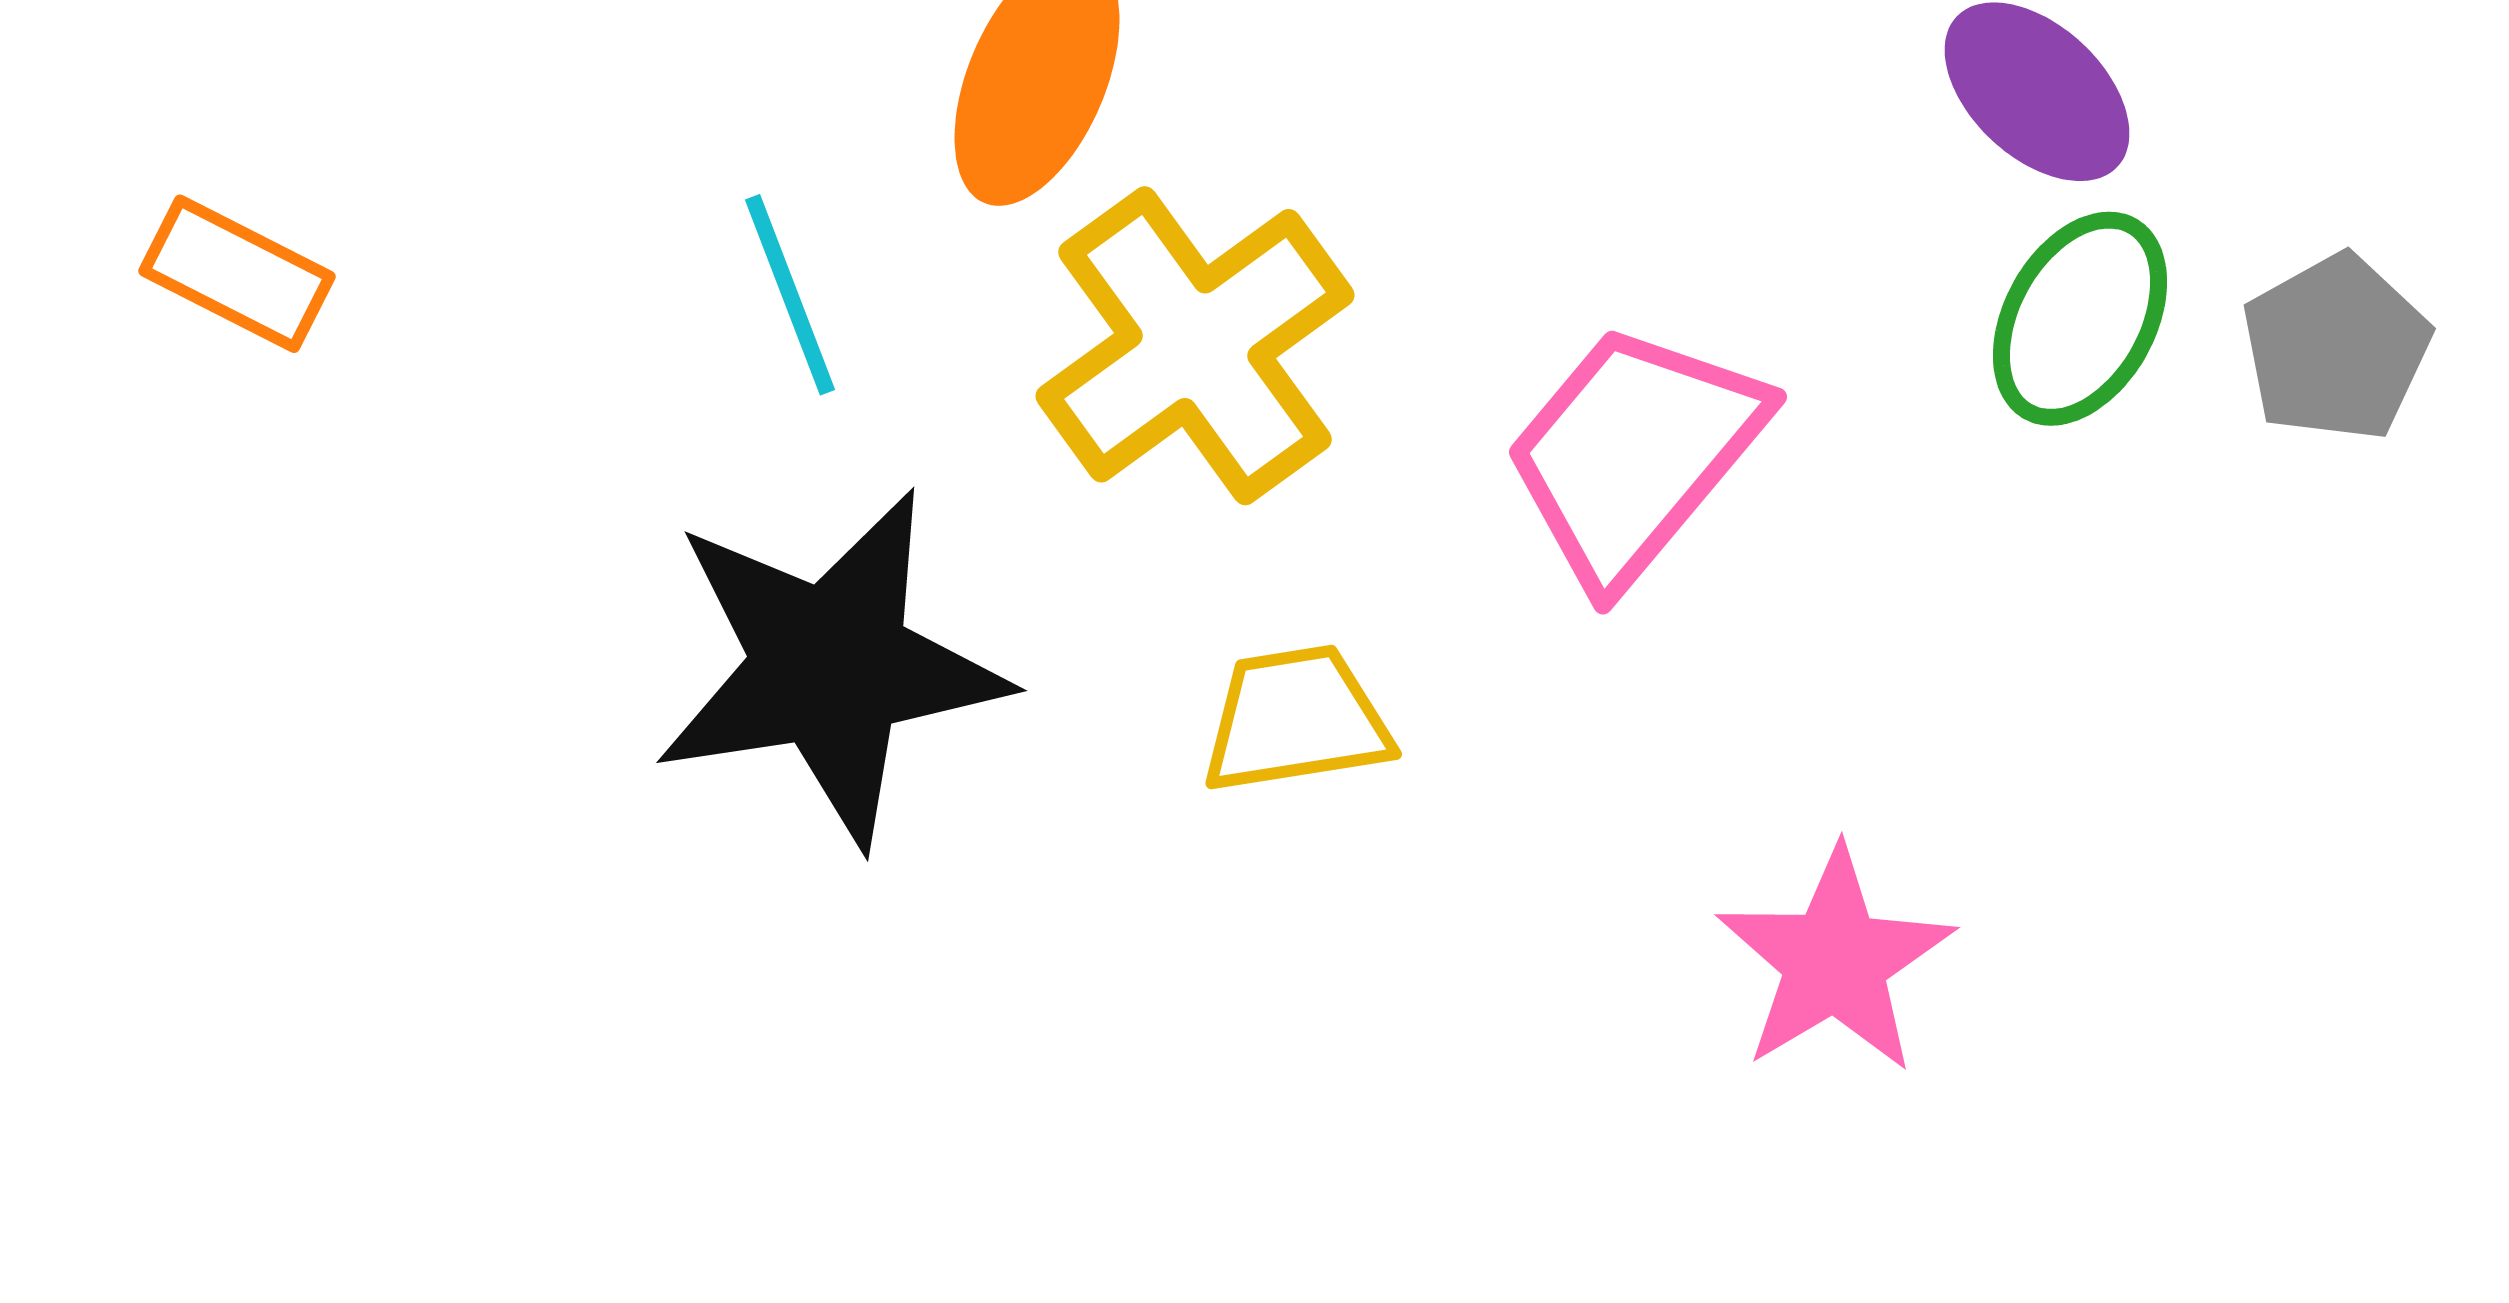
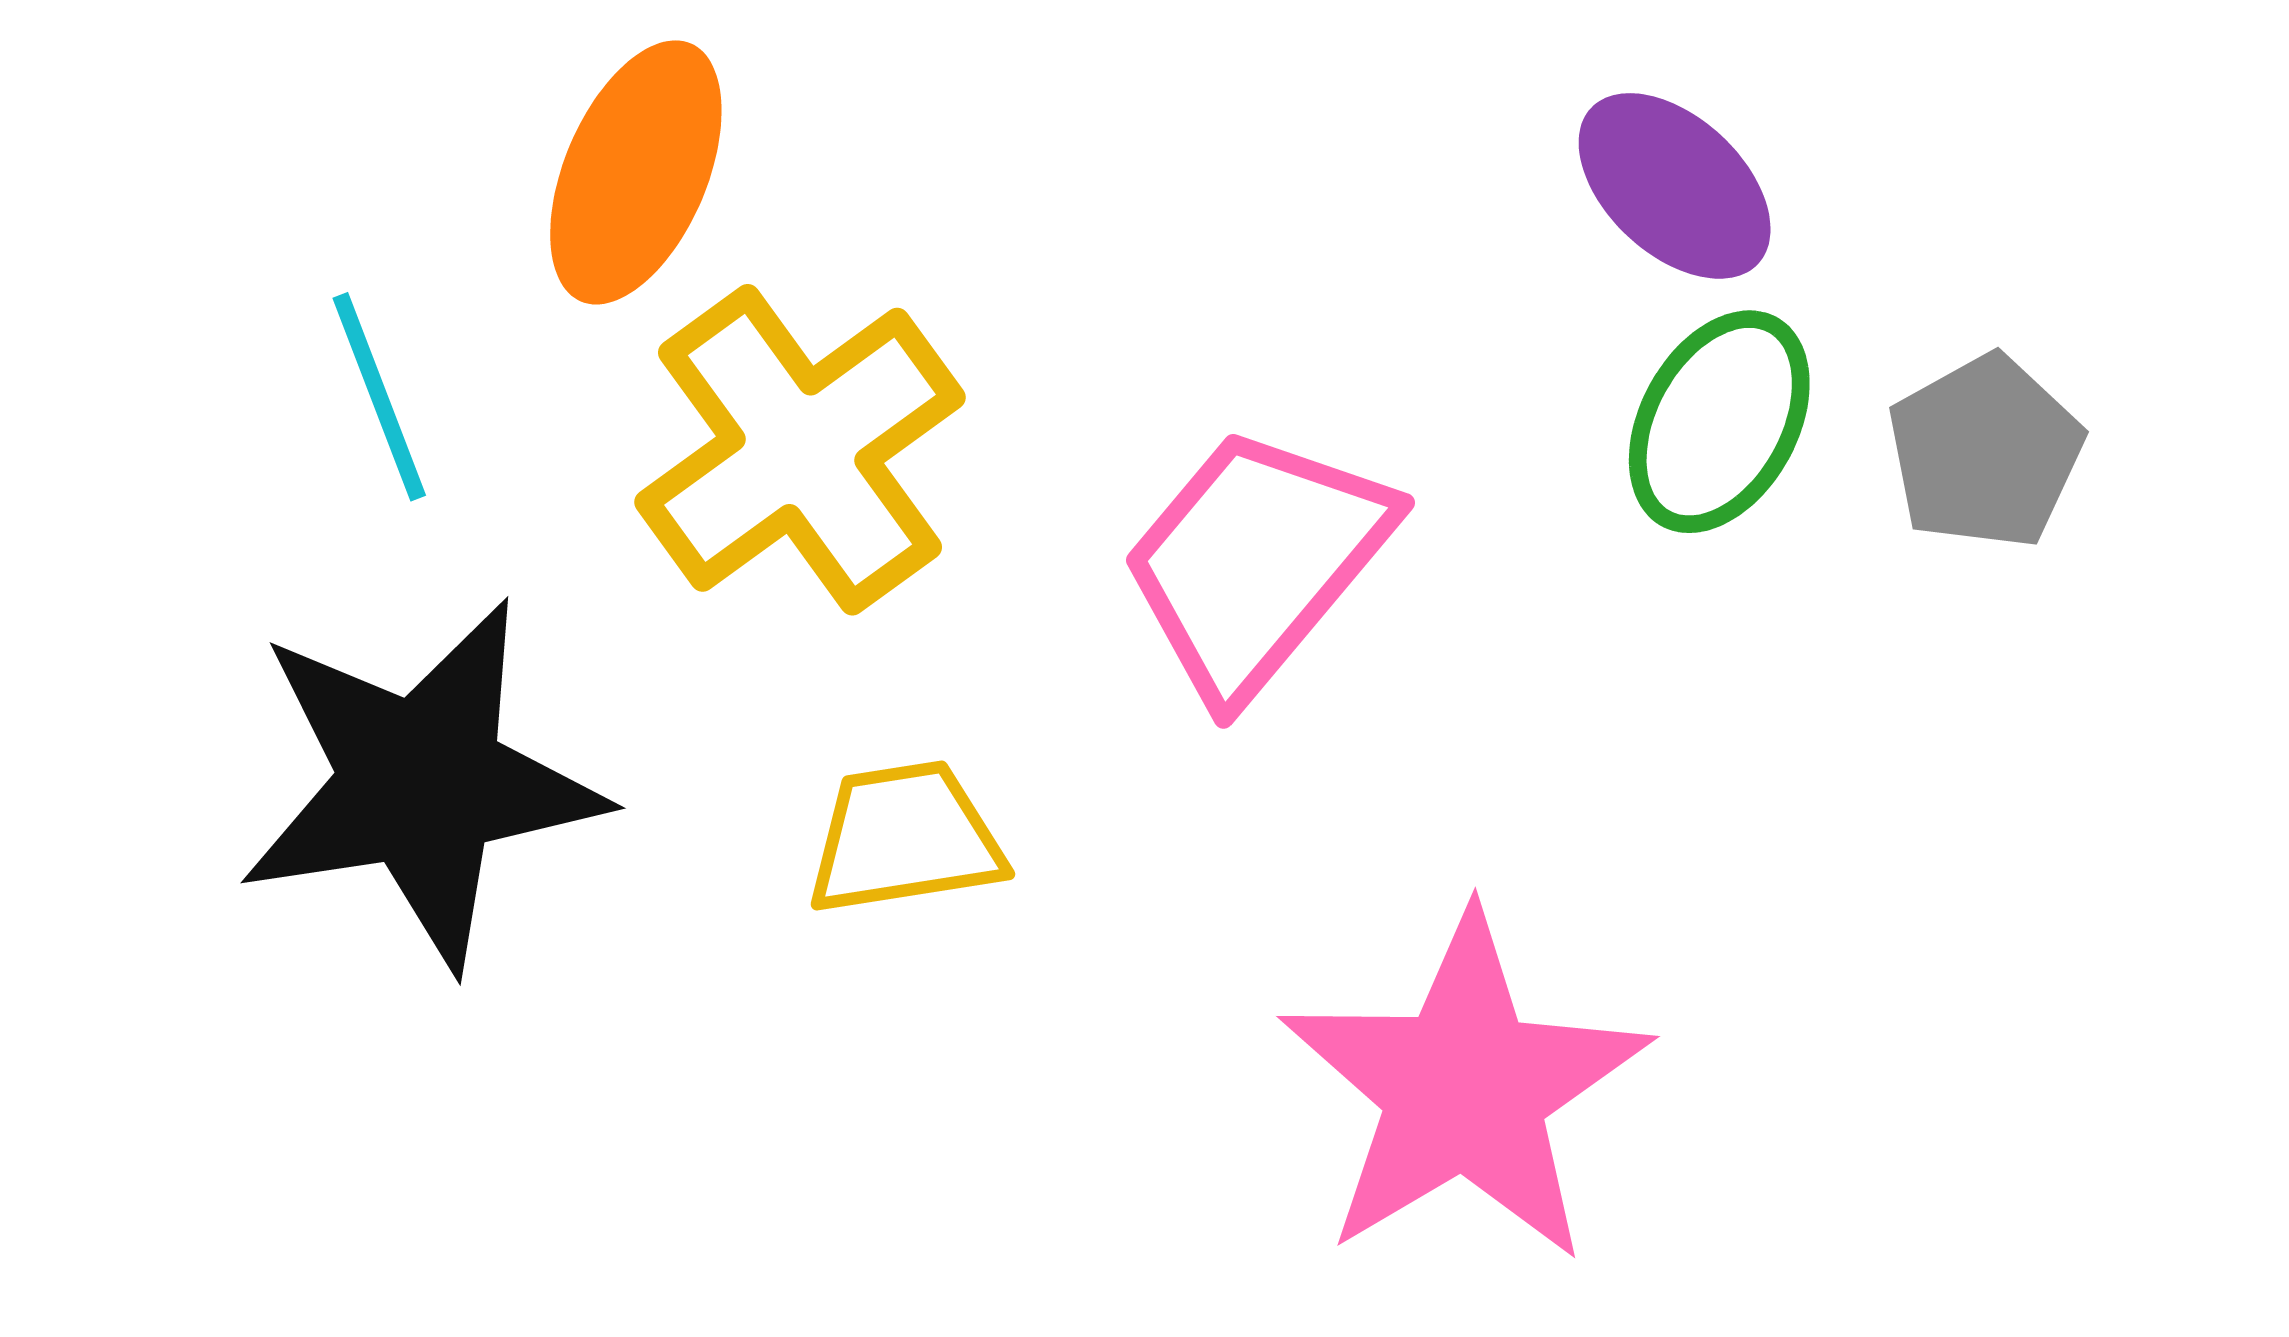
pink star: (1835, 961) -> (1465, 1089), size x1.5

